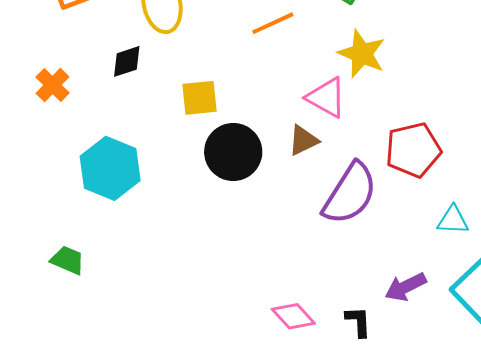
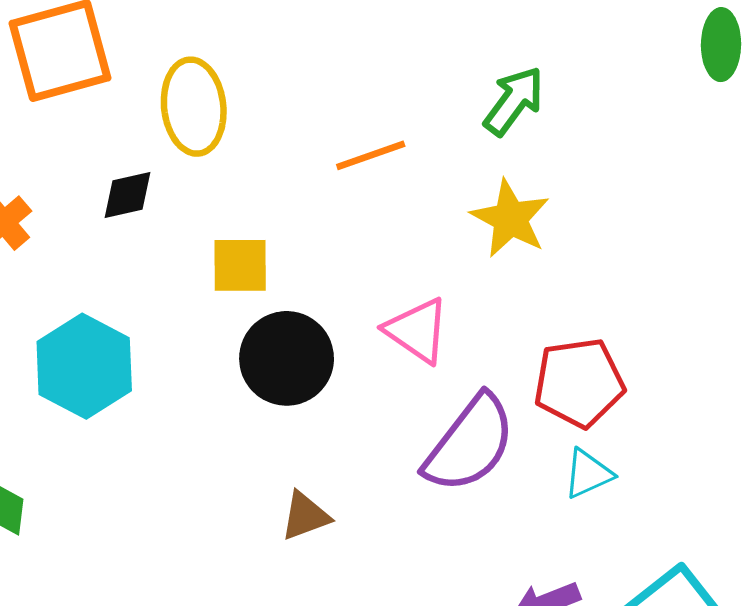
pink triangle: (326, 97) -> (417, 330), moved
brown triangle: (303, 140) -> (305, 516), moved
cyan triangle: (453, 220) -> (588, 474), moved, turned -32

